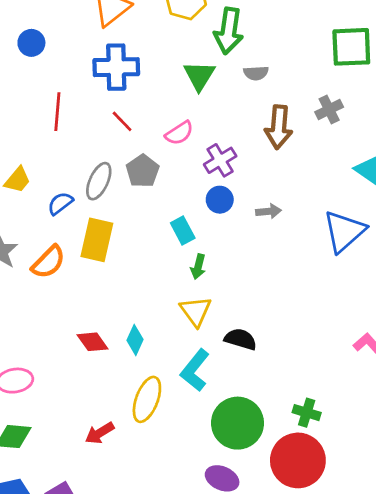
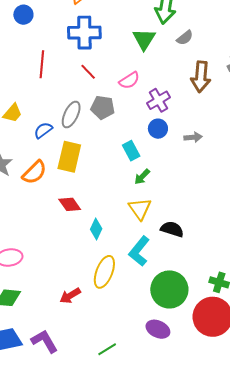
gray semicircle: (256, 73) -> (185, 38), turned -36
gray pentagon: (143, 171) -> (103, 107), turned -30
green arrow: (198, 267) -> (142, 177), turned 30
red diamond: (93, 342) -> (70, 204), moved

